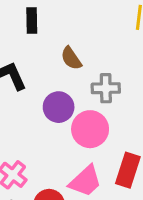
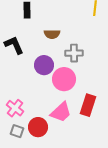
brown semicircle: (71, 58) -> (52, 34), turned -56

